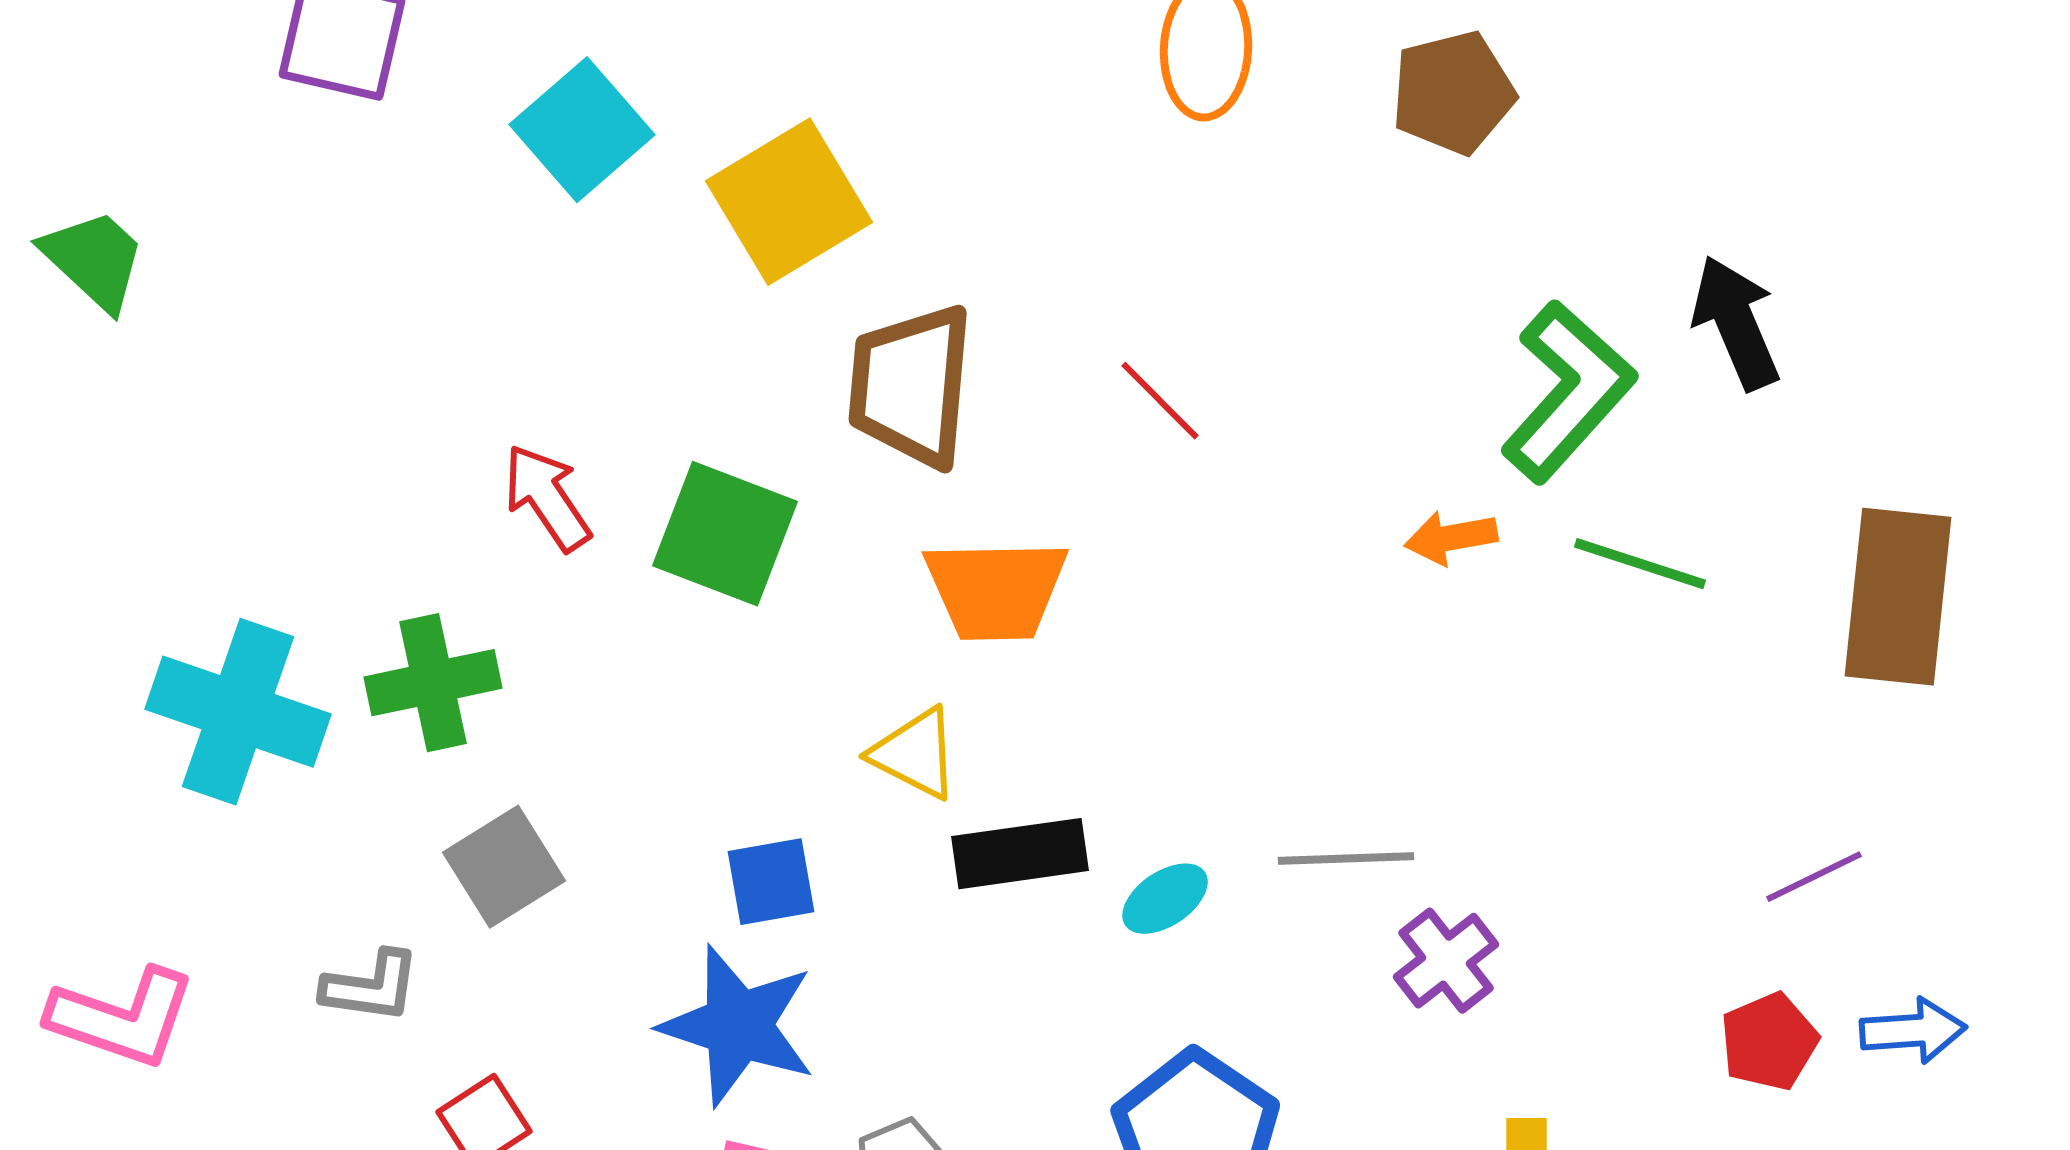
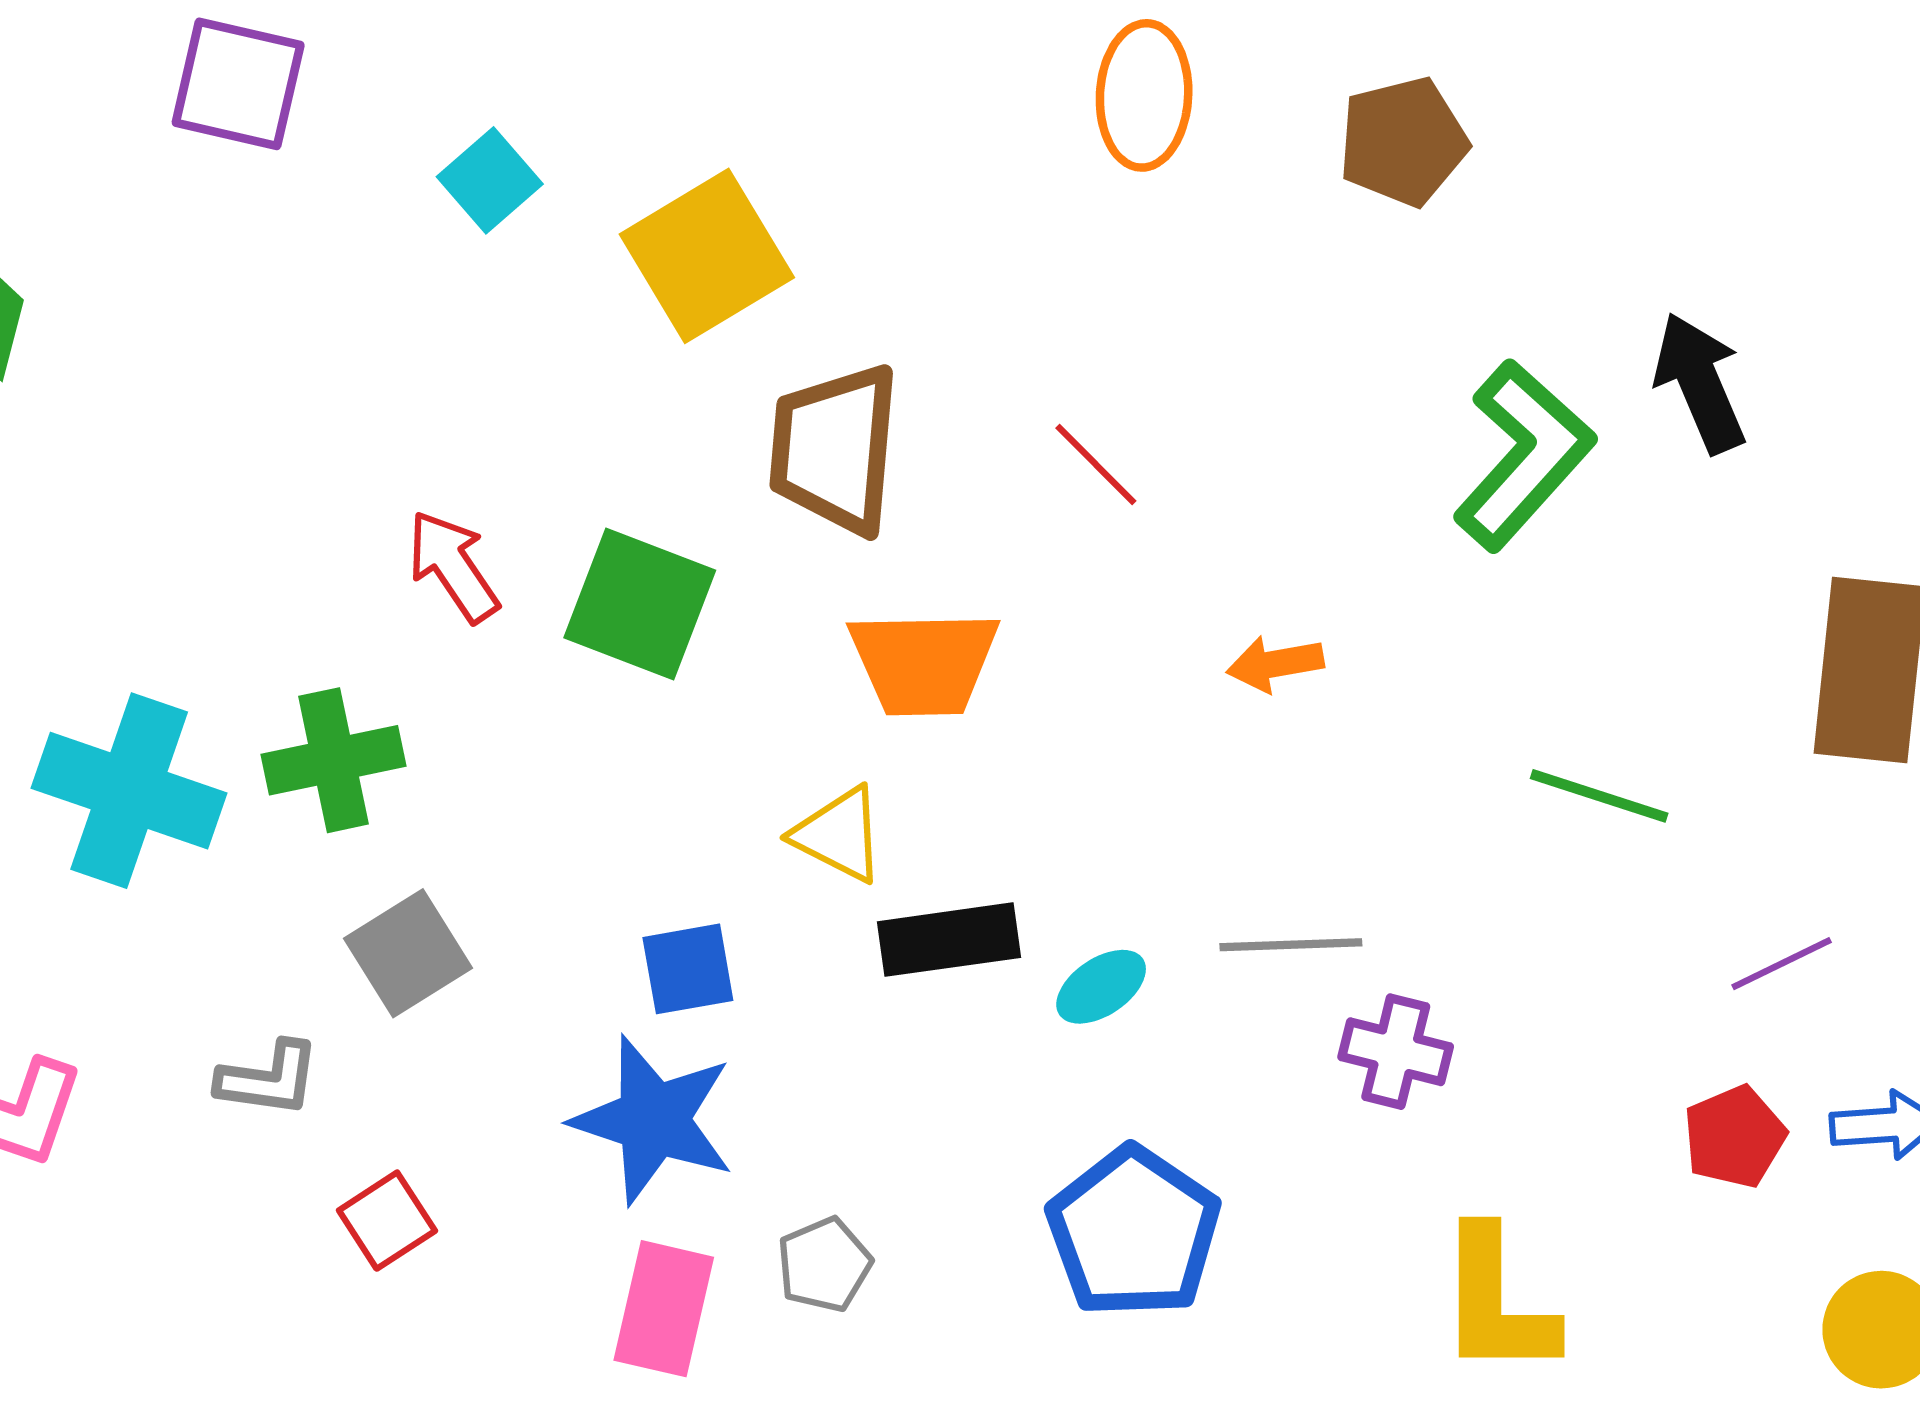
cyan square: (582, 130) -> (490, 180), size x0.7
orange arrow: (1451, 538) -> (1275, 664), moved
green line: (1640, 564) -> (1599, 796), moved
purple cross: (1446, 961) -> (1396, 1052), turned -38

